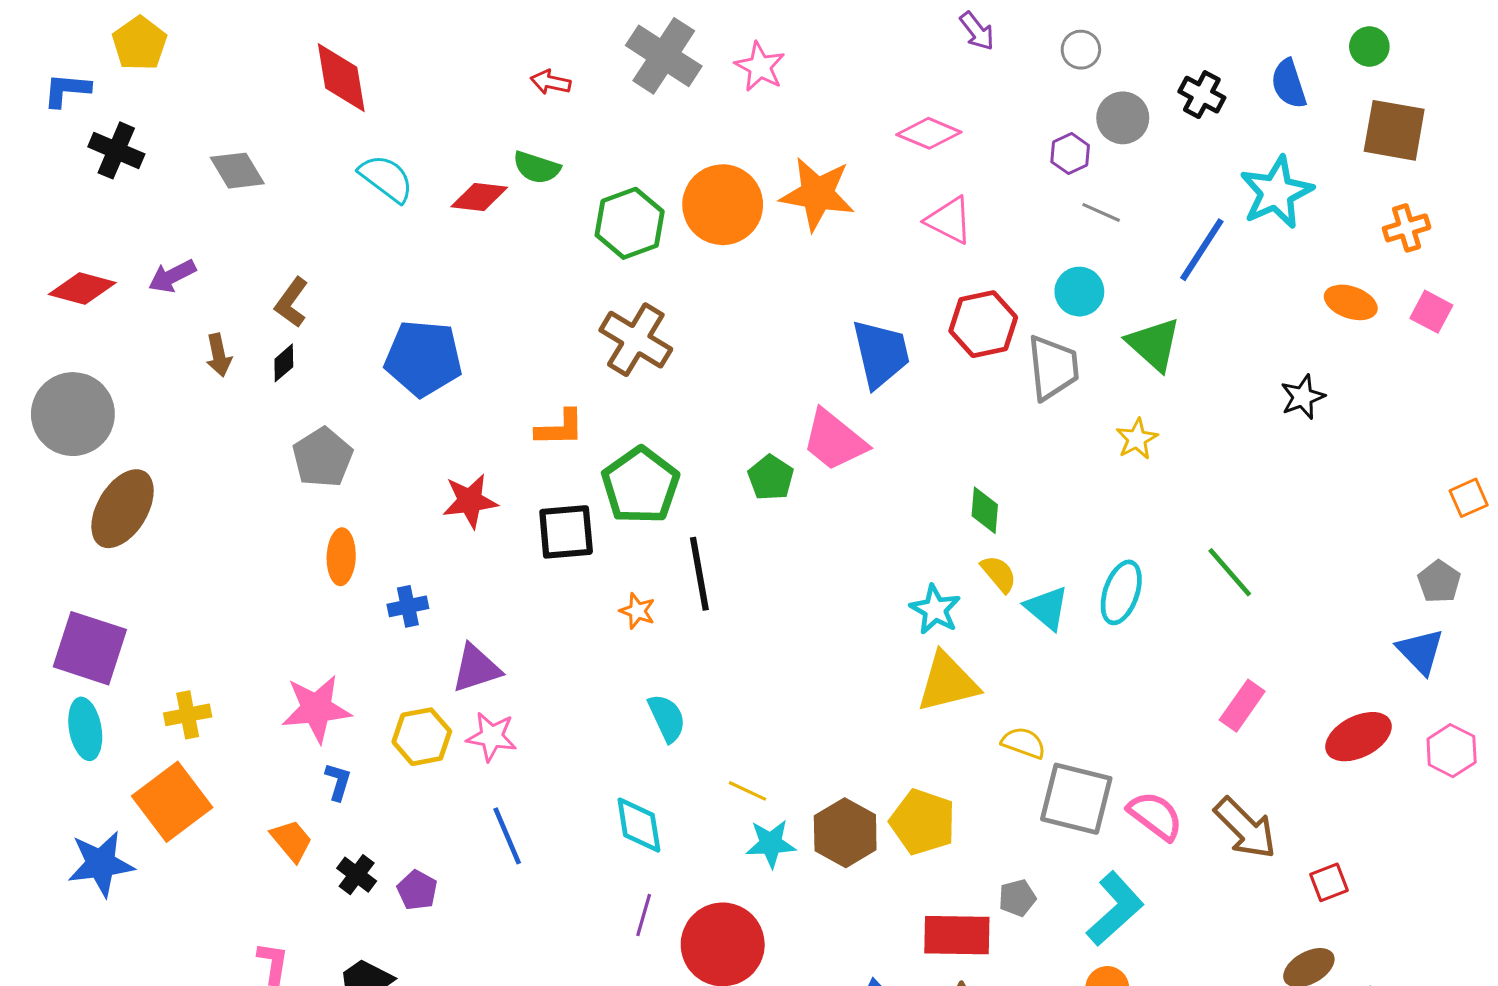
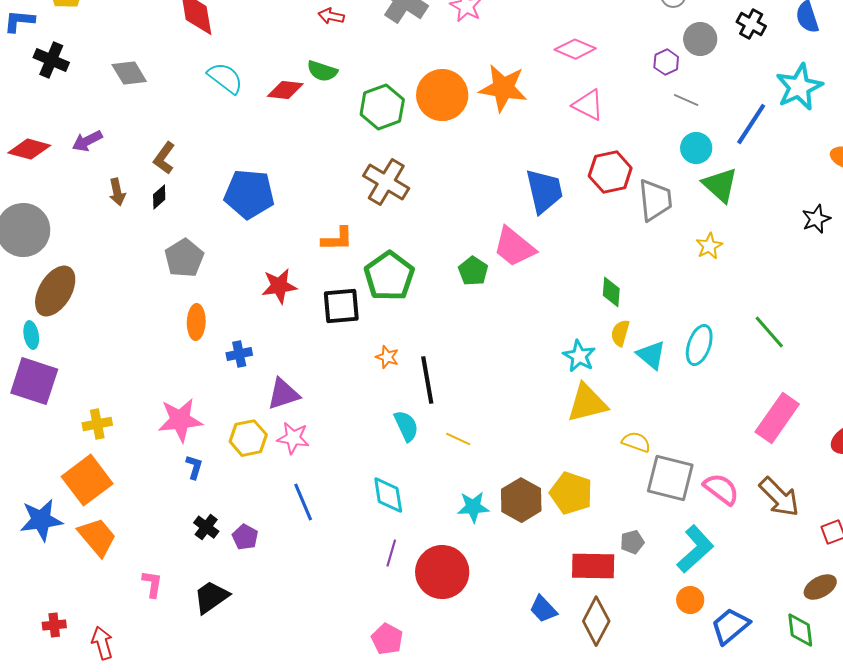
cyan circle: (1079, 292) -> (696, 148), moved
black line: (699, 574) -> (427, 380), moved
yellow semicircle: (999, 574) -> (620, 333), turned -124
pink rectangle: (1242, 706) -> (777, 418), size x1.5
cyan ellipse: (85, 729) -> (31, 335), moved, size x0.7
yellow line: (747, 791) -> (458, 439), moved
orange trapezoid: (292, 841) -> (97, 537), moved, size x1.4

